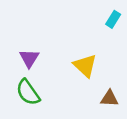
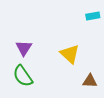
cyan rectangle: (113, 19) -> (93, 16), turned 48

